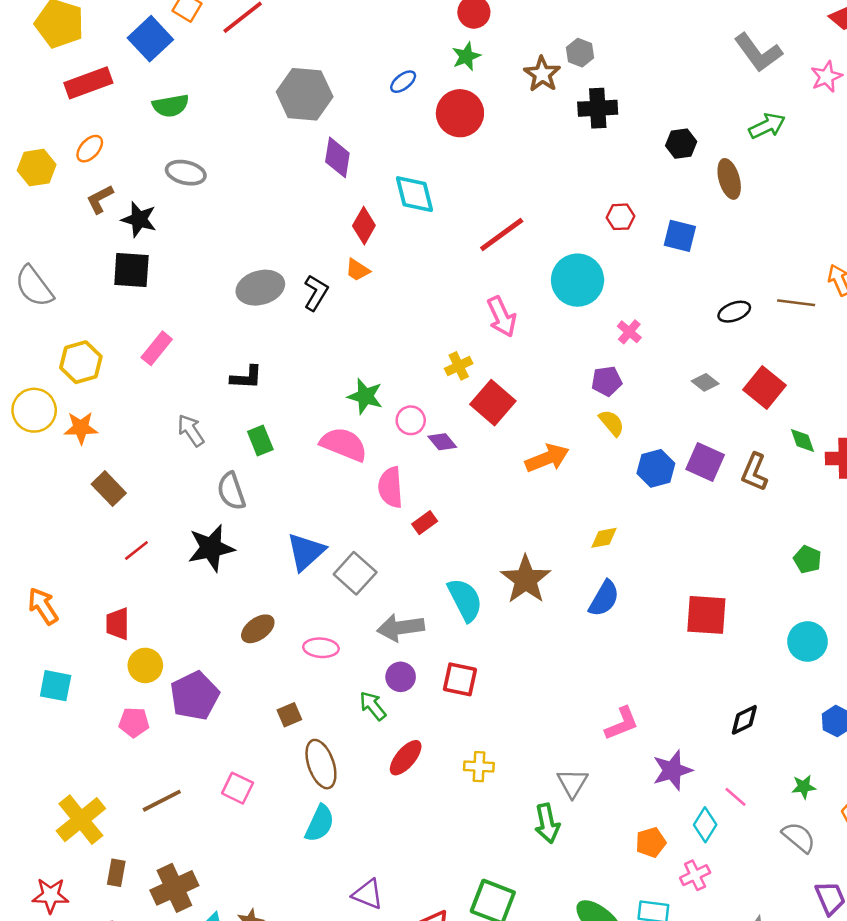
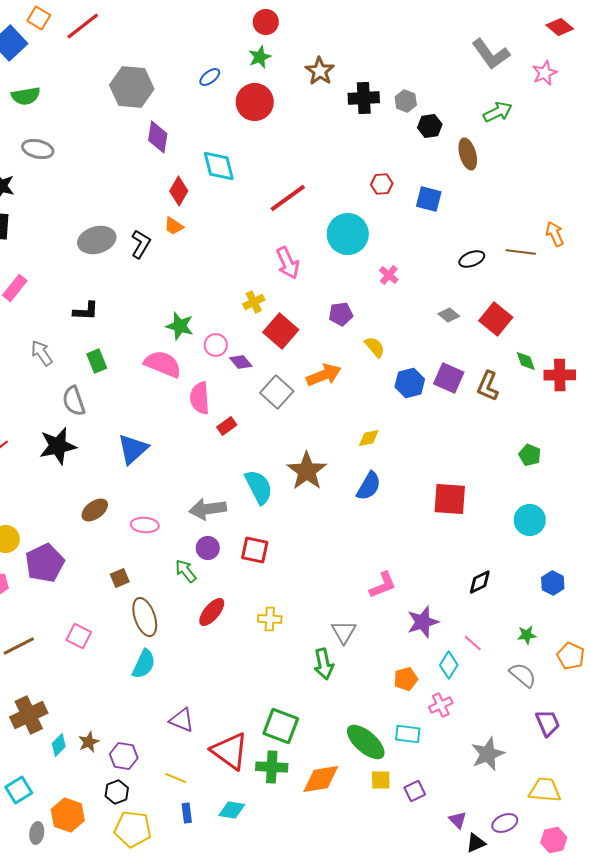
gray hexagon: (580, 53) -> (406, 101), moved
purple pentagon: (607, 381) -> (341, 314), moved
gray square: (355, 573) -> (277, 392), moved

